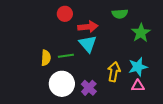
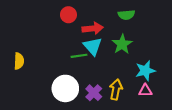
green star: (141, 33) -> (122, 44), moved
green line: (66, 56) -> (79, 56), moved
yellow semicircle: (46, 58) -> (19, 61), moved
yellow arrow: (114, 72) -> (116, 90), moved

